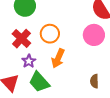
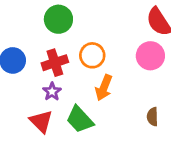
red cross: (21, 39) -> (55, 63), turned 30
purple star: (29, 61) -> (52, 92), moved

